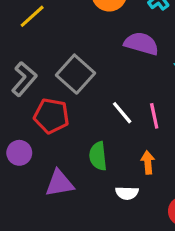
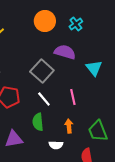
gray square: (76, 74) -> (42, 71), moved
white line: (122, 113) -> (44, 99), moved

